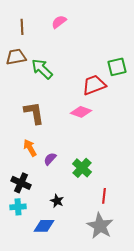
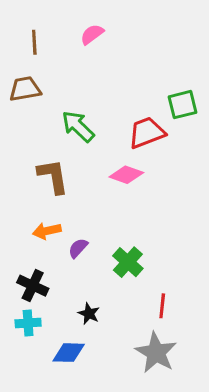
green arrow: (42, 69) -> (78, 126), moved
orange arrow: (30, 148) -> (47, 231), turned -72

